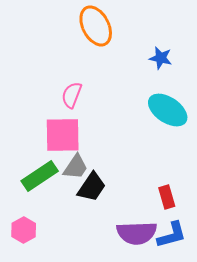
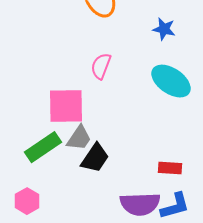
pink semicircle: (72, 95) -> (101, 66), moved
red rectangle: (167, 197) -> (170, 168), turned -70

